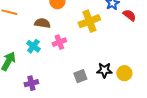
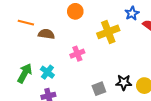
brown semicircle: (42, 23) -> (46, 34), moved
cyan cross: (33, 46) -> (47, 72), moved

